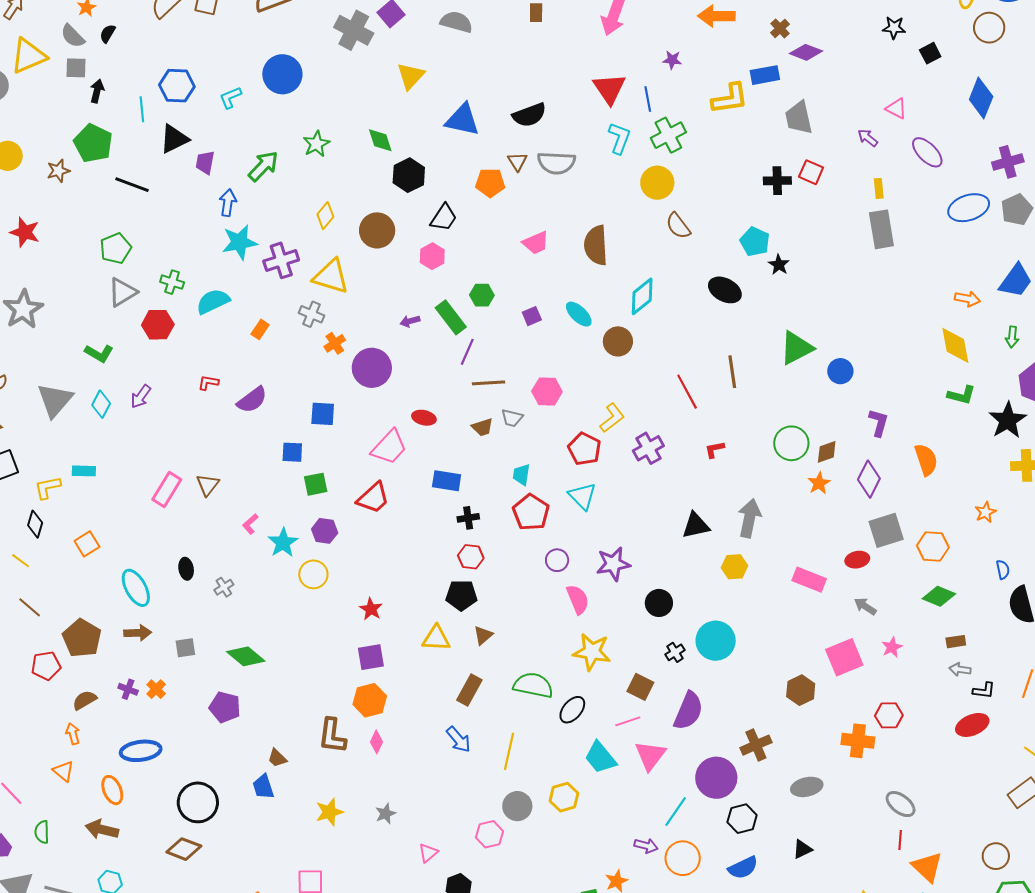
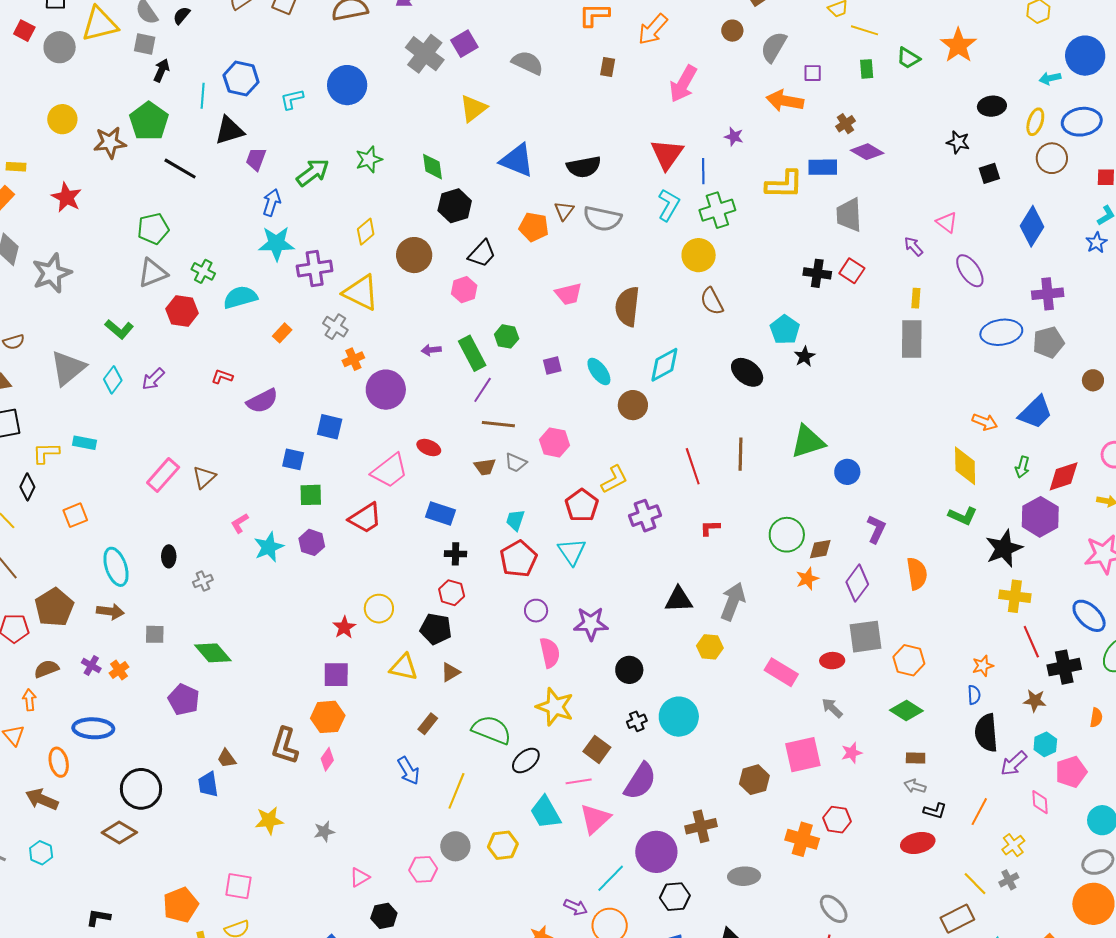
brown star: (58, 171) -> (110, 142), size x1.4
orange star: (985, 512) -> (983, 666), moved
yellow circle: (313, 574) -> (379, 609), moved
brown rectangle: (469, 690) -> (428, 724), size x0.7

